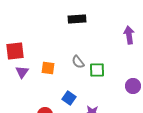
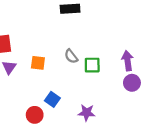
purple arrow: (129, 35) -> (128, 61), moved
blue square: (69, 98) -> (52, 99), moved

